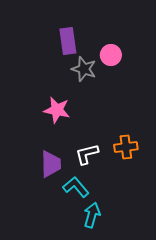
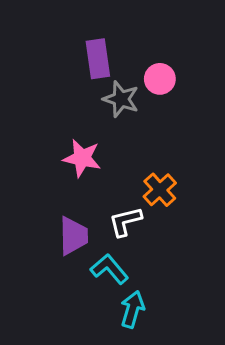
orange cross: (126, 147) -> (160, 190), moved, turned -35

